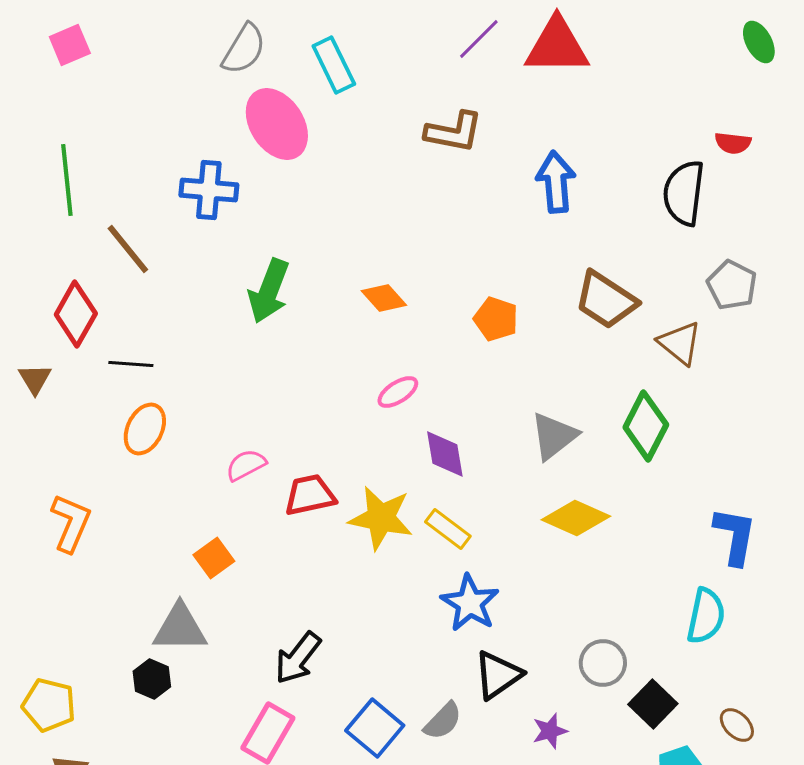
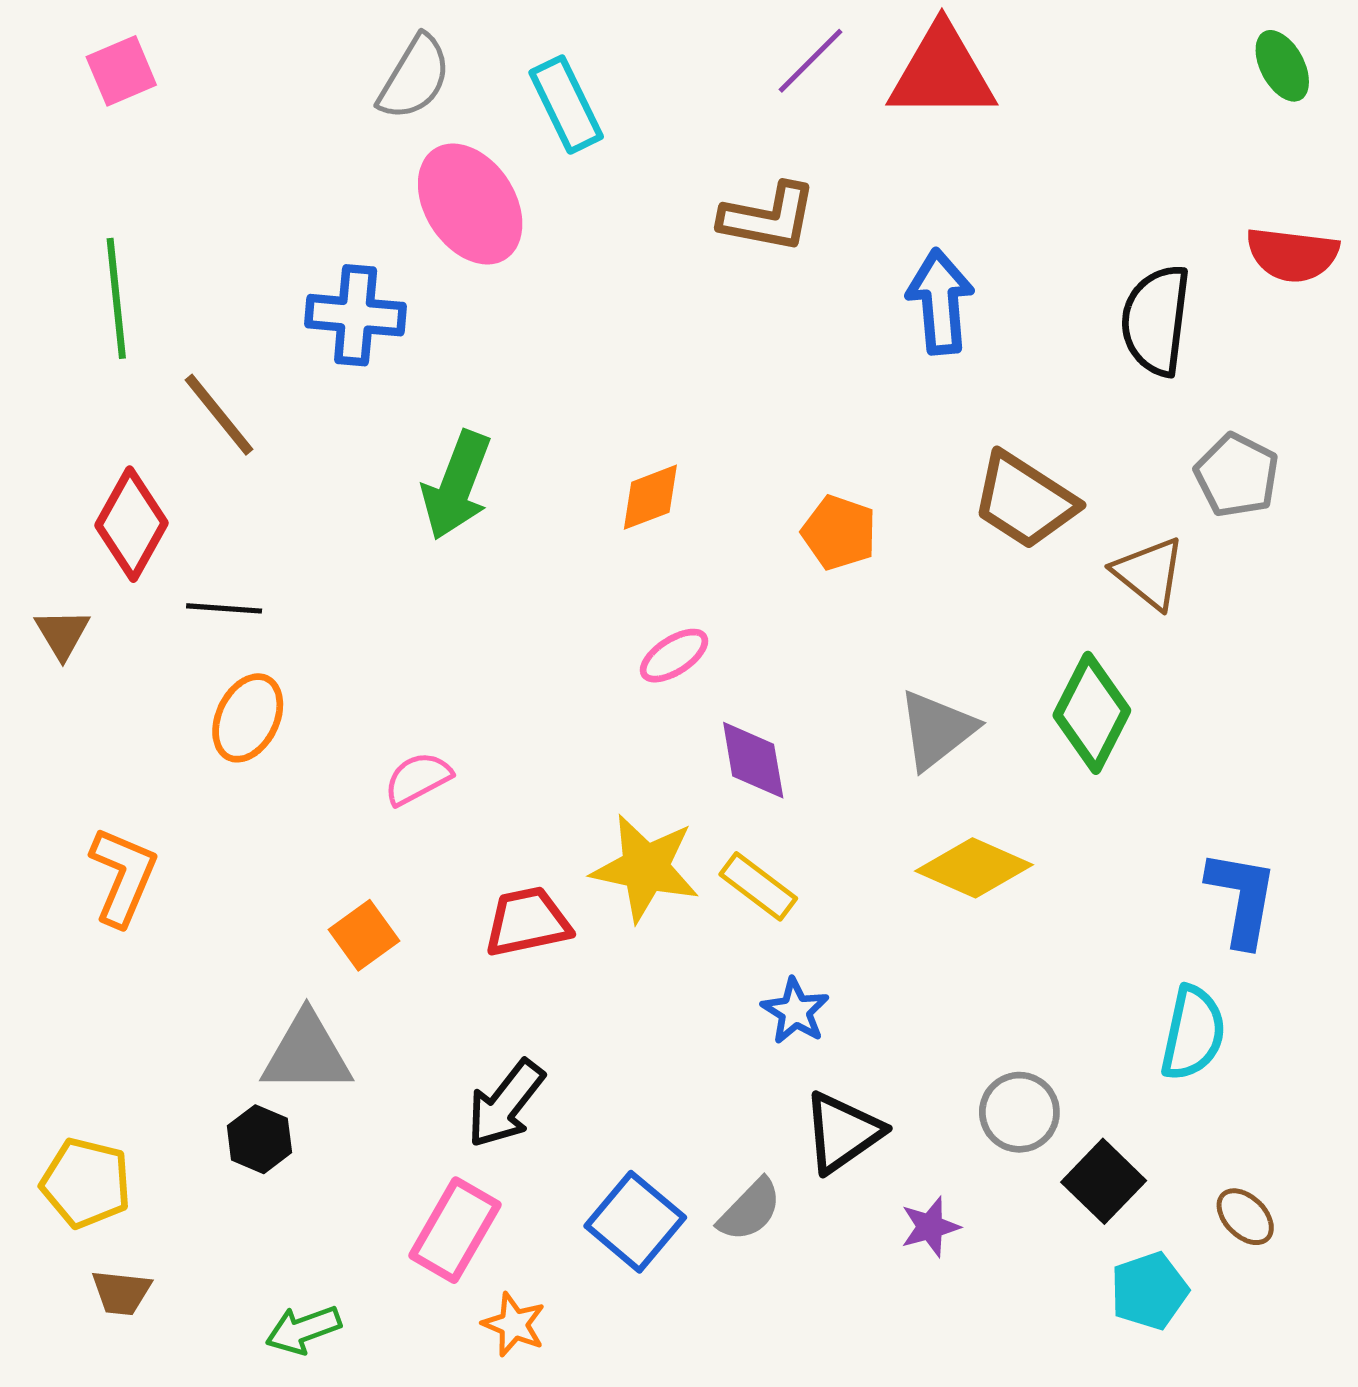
red semicircle: (733, 143) -> (1292, 255), moved, size x1.5
orange diamond: (384, 298) -> (650, 497), turned -69
red trapezoid: (310, 495) -> (527, 922), moved
blue star: (470, 603) -> (795, 1011), size x0.7

